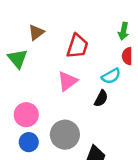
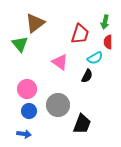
brown triangle: (36, 32) -> (35, 23), size x1.5
red trapezoid: (77, 46) -> (80, 34), moved
pink triangle: (67, 81) -> (60, 62), turned -48

